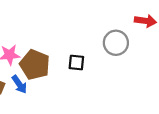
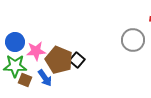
black square: (76, 63) -> (77, 60), moved, turned 35

